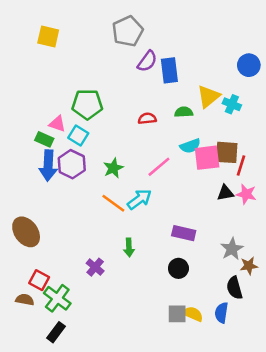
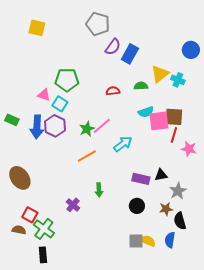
gray pentagon: (128, 31) -> (98, 24), turned -30
blue rectangle: (169, 70) -> (130, 54), turned 36
green rectangle: (44, 139) -> (12, 120), moved
red line: (241, 165) -> (174, 135), moved
pink line: (159, 167) -> (102, 126), moved
black triangle: (225, 193) -> (161, 175), moved
cyan arrow: (139, 199) -> (123, 144), moved
orange line: (113, 203) -> (87, 156), turned -66
brown star: (249, 266) -> (166, 209), moved
black rectangle: (56, 332) -> (43, 255), turned -42

